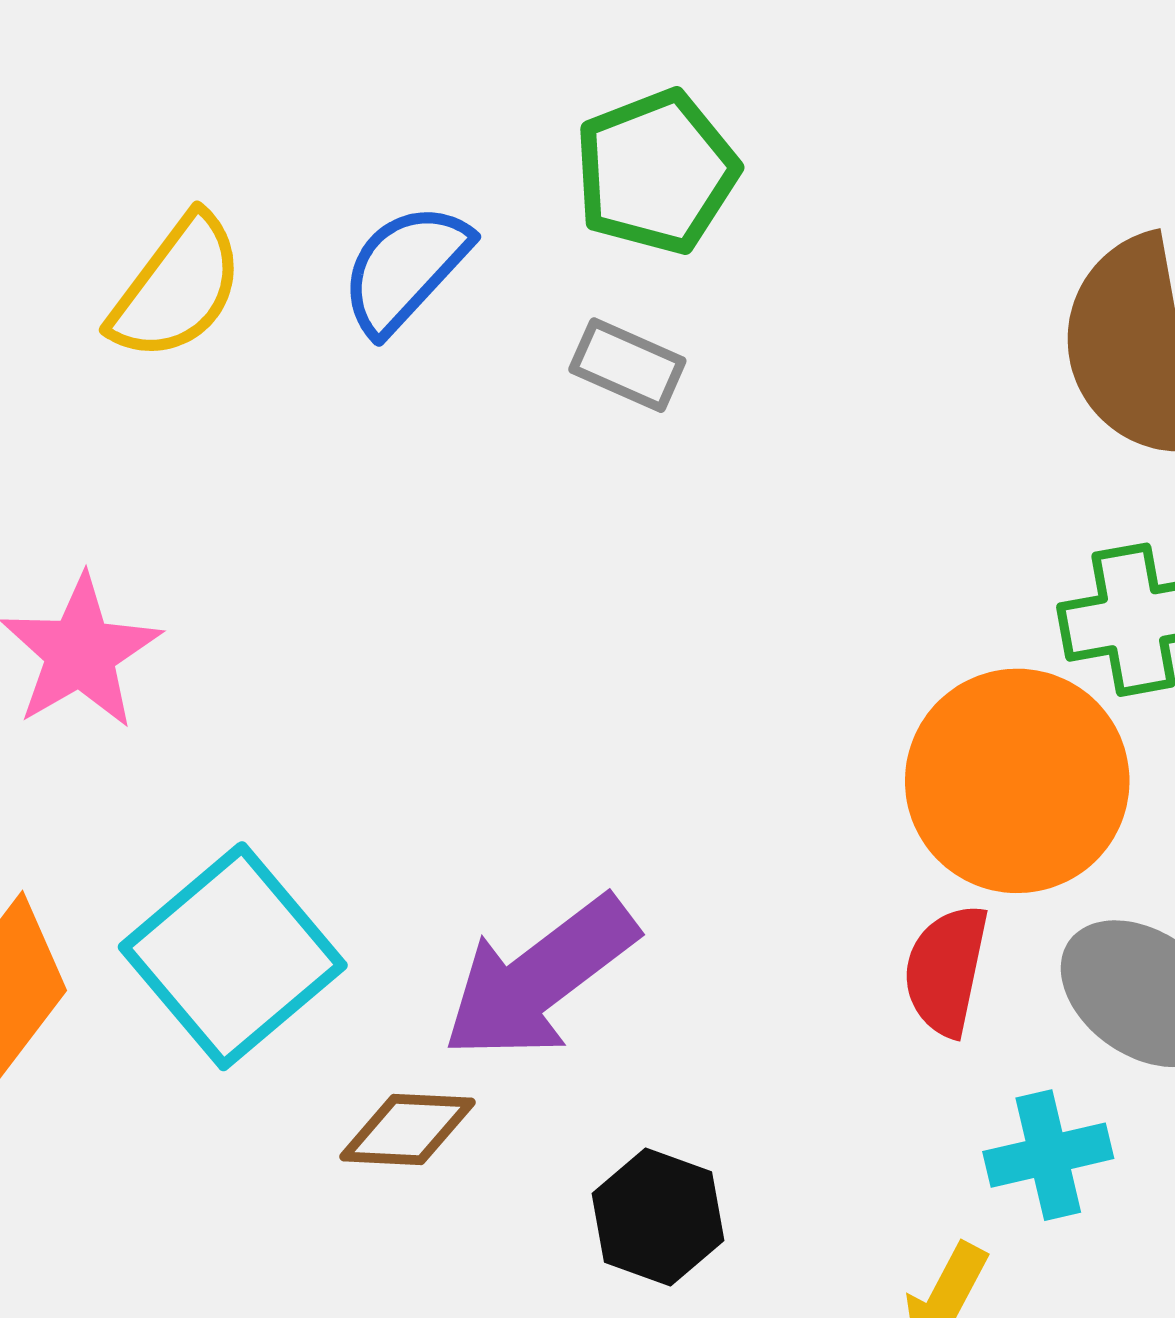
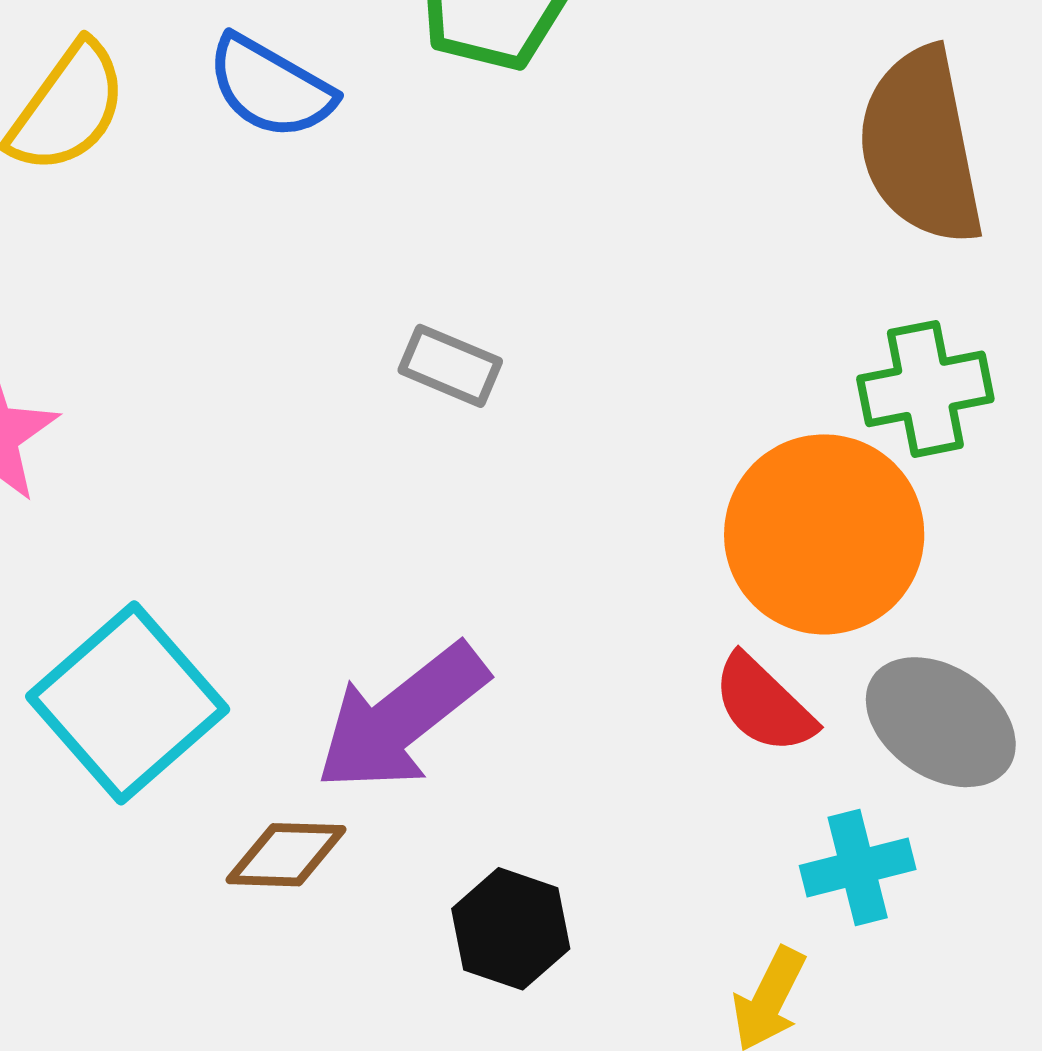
blue semicircle: (405, 269) -> (271, 87), turned -102
gray rectangle: (627, 365) -> (450, 366), moved
red semicircle: (946, 970) -> (764, 704), turned -57

